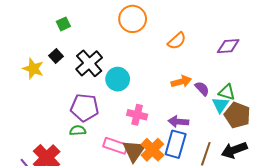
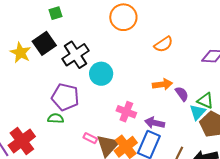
black square: (56, 56) -> (44, 43), size x1.6
pink cross: (137, 115) -> (126, 112), moved
pink rectangle: (115, 146) -> (90, 138), size x0.6

